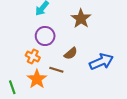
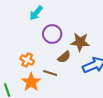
brown star: (81, 19) -> (80, 42), moved, turned -30
purple circle: (45, 36) -> (52, 34), moved

